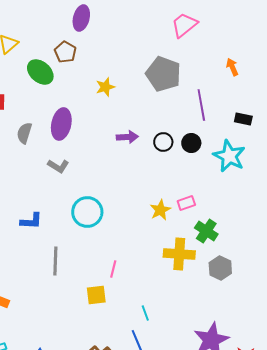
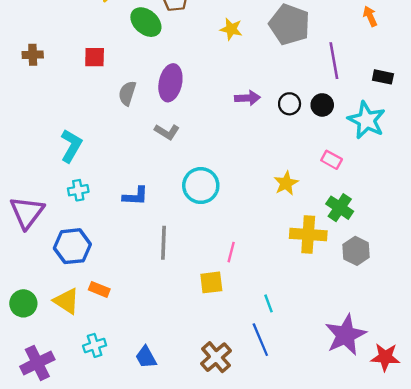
yellow star: (105, 87) -> (231, 29), moved, turned 30
pink rectangle: (186, 203) -> (332, 160), moved, turned 48

